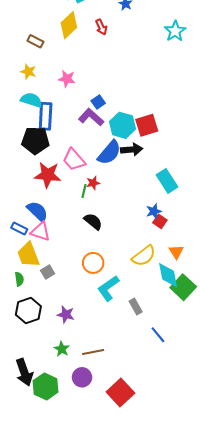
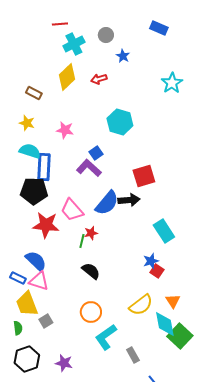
red arrow: (101, 27) -> (99, 79), turned 98
cyan hexagon: (122, 125) -> (120, 122), moved

